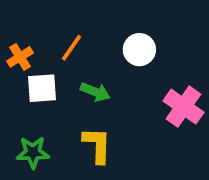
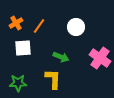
orange cross: (20, 57) -> (16, 23), moved
green arrow: (95, 92) -> (61, 57), moved

